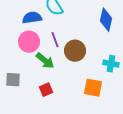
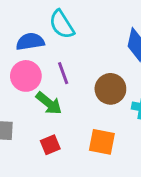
brown circle: (75, 51) -> (110, 89), moved
orange square: (93, 88) -> (102, 142), moved

